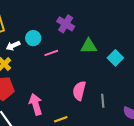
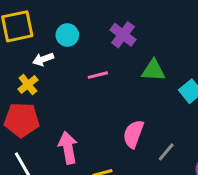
cyan circle: (33, 38) -> (67, 35), moved
gray line: (103, 101) -> (166, 152), turned 40

